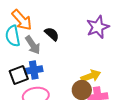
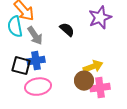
black semicircle: (52, 34) -> (67, 30), moved
black square: (19, 75) -> (21, 66), turned 36

